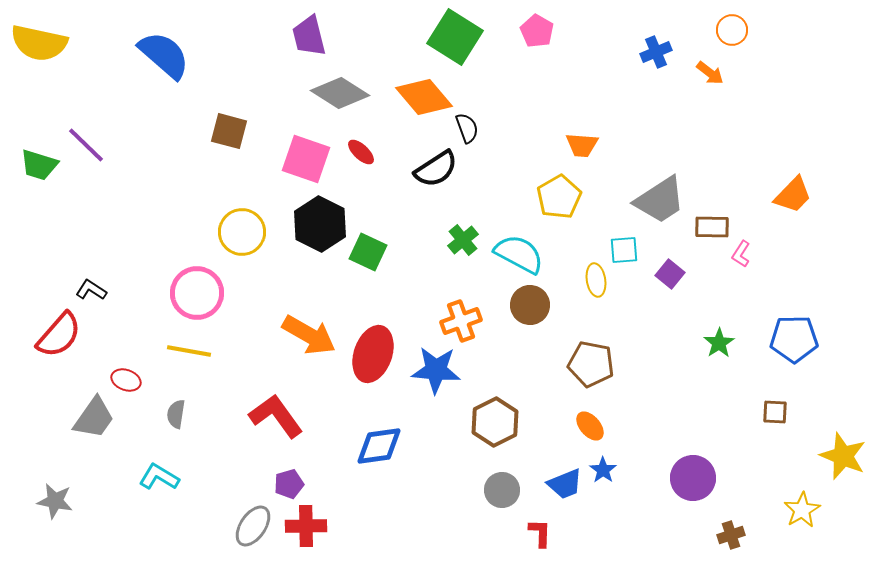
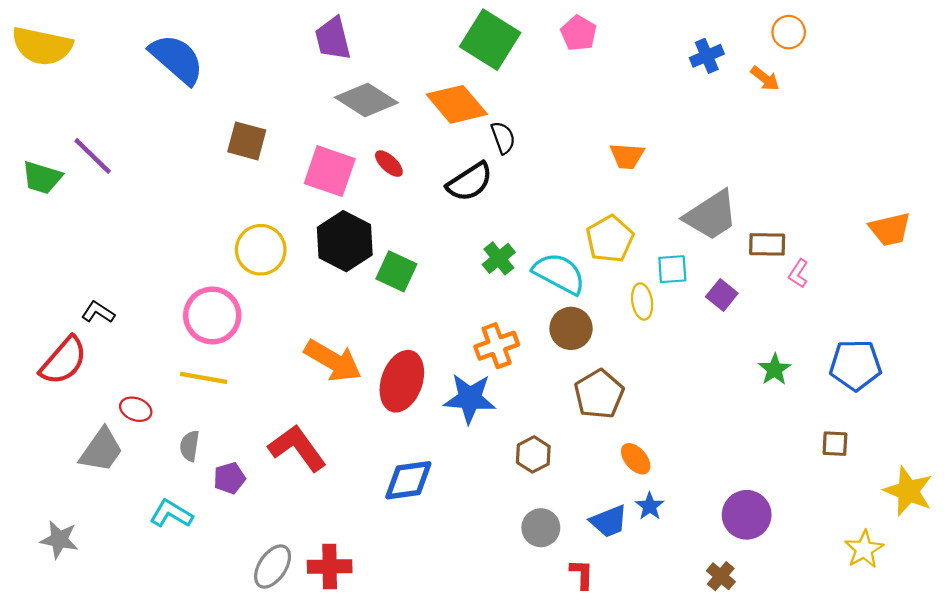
orange trapezoid: (793, 195) -> (890, 229), moved, turned 33
yellow pentagon: (559, 197) -> (610, 239), moved
brown pentagon: (591, 364) -> (599, 394), moved, turned 30
brown hexagon: (495, 422) -> (533, 454), size x0.7
purple pentagon: (289, 484) -> (229, 478), moved
brown cross: (731, 535) -> (721, 576), moved, turned -32

